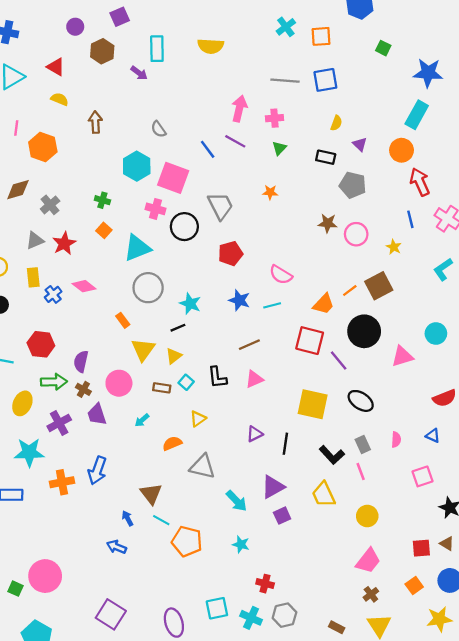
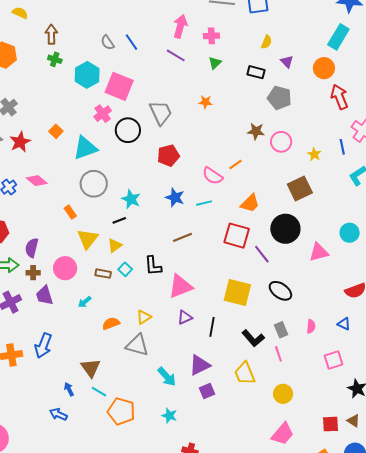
blue line: (208, 149) -> (132, 42), moved
green cross: (102, 200) -> (55, 59), moved
pink cross: (156, 209) -> (103, 114), turned 36
blue line: (410, 219) -> (342, 147), moved
orange line: (350, 290) -> (235, 165), moved
pink triangle: (254, 379) -> (180, 286), moved, size x1.5
brown cross: (83, 389) -> (33, 273), turned -32
yellow triangle: (198, 419) -> (144, 317), moved

